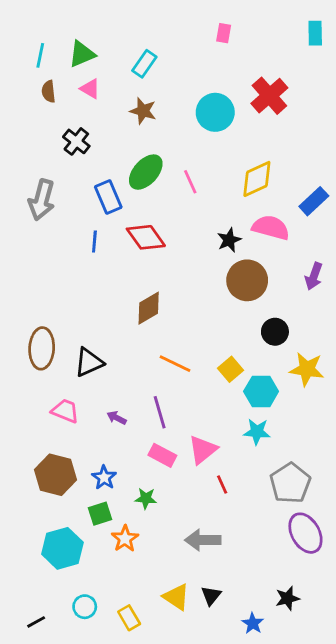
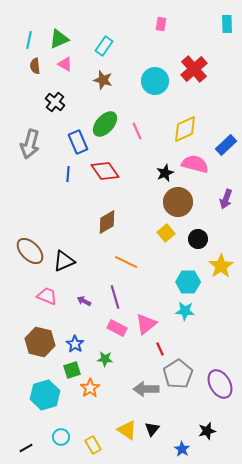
brown ellipse: (42, 348) -> (30, 251), turned -48
yellow square: (230, 369) -> (166, 233), moved
yellow star: (307, 369) -> (221, 266), turned 30
gray pentagon: (290, 483) -> (178, 374), moved

